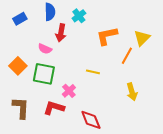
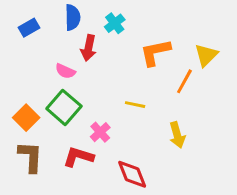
orange square: (18, 66) -> (26, 118), moved
green square: (44, 74) -> (64, 107), turned 30
yellow arrow: (132, 92) -> (177, 135), moved

